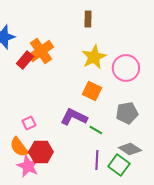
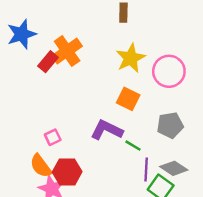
purple line: (97, 160) -> (146, 170), moved

